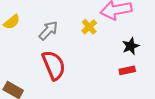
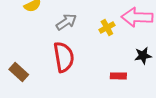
red rectangle: (127, 70) -> (118, 76), moved

